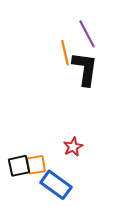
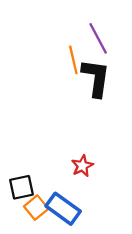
orange square: (36, 165) -> (36, 208), moved, turned -30

